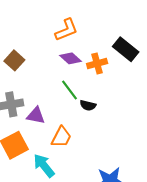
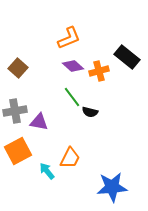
orange trapezoid: (61, 137) -> (70, 158), moved
cyan arrow: (44, 166) -> (47, 171), size x0.7

